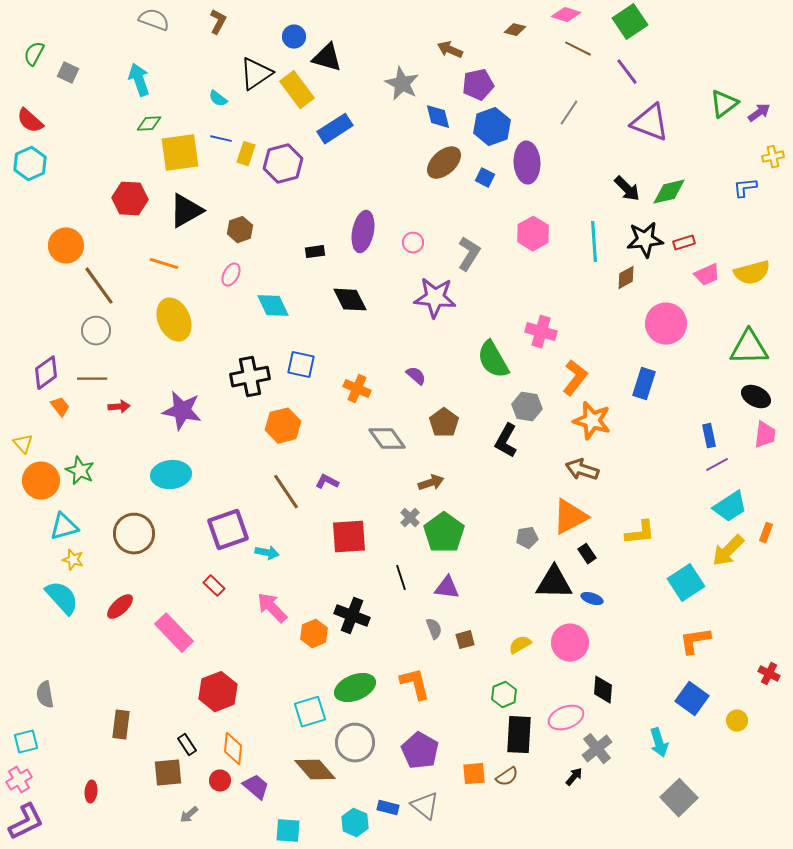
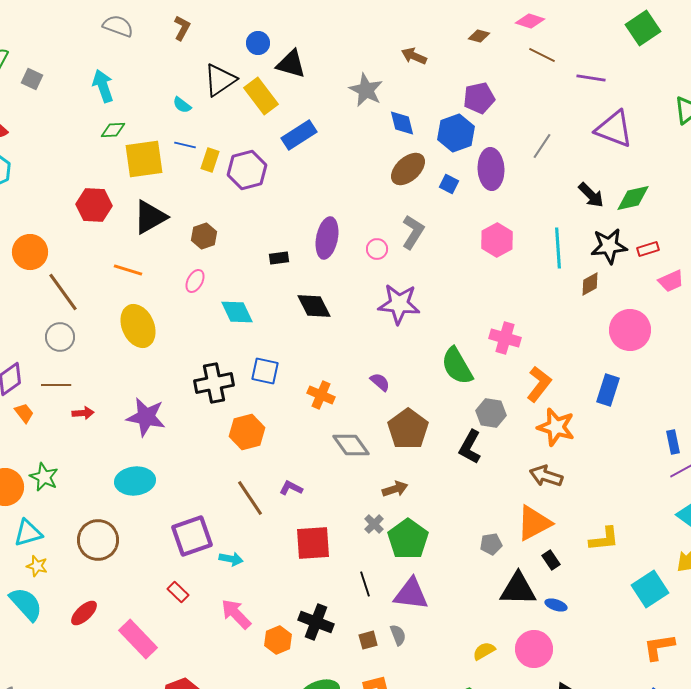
green square: (630, 22) -> (643, 28), moved
purple line: (627, 72) -> (591, 78), turned -44
purple pentagon: (478, 85) -> (479, 98), moved
gray line: (569, 113) -> (542, 146), moved
gray L-shape: (469, 254) -> (413, 232), moved
brown pentagon: (444, 423) -> (408, 429), size x1.4
purple triangle: (447, 588) -> (411, 594), size x1.4
brown square: (465, 640) -> (368, 640), moved

